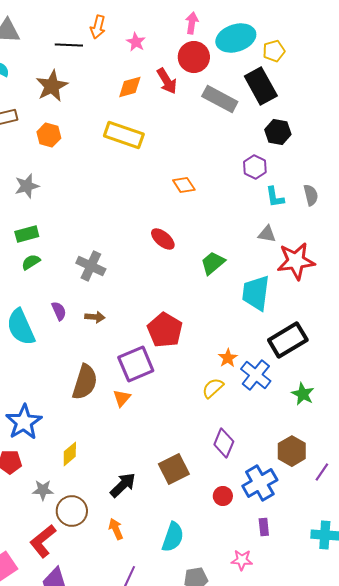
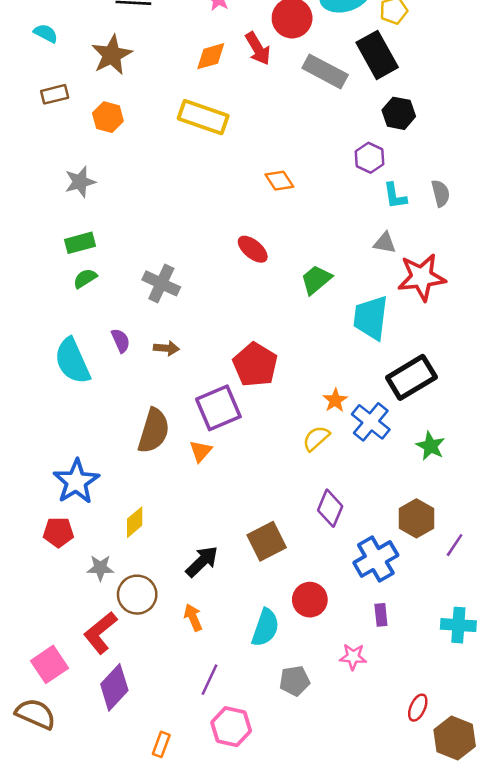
red circle: (223, 496) -> (310, 600), moved, size x1.4

